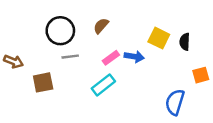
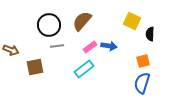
brown semicircle: (101, 26) -> (82, 21), size x1.5
yellow square: (159, 38) -> (132, 21), moved
orange square: (201, 75) -> (143, 61), moved

